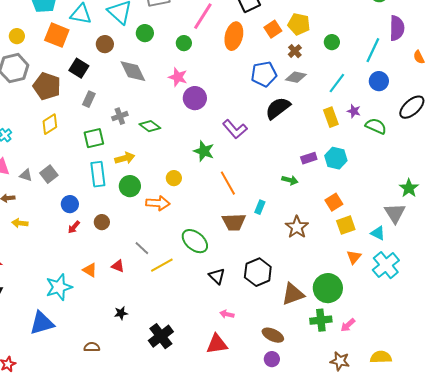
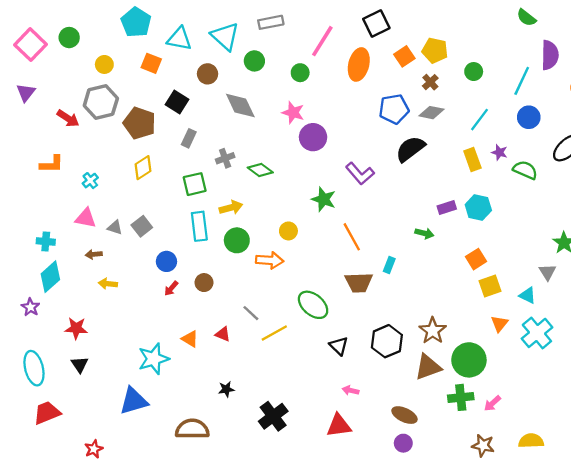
orange square: (57, 35) -> (151, 63), size x0.7
gray triangle: (395, 213) -> (548, 272), size x0.7
brown star: (297, 227) -> (433, 331), moved
brown semicircle: (92, 347) -> (192, 429), size x1.8

